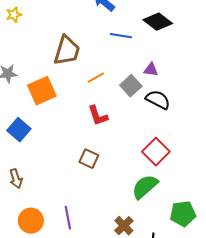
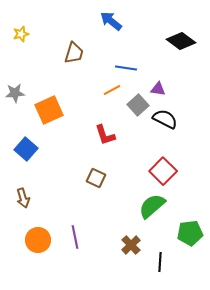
black diamond: (158, 22) -> (181, 41), moved
blue line: (121, 36) -> (126, 68), moved
brown trapezoid: (67, 51) -> (74, 53), moved, size x0.7
orange line: (96, 78) -> (112, 90), moved

